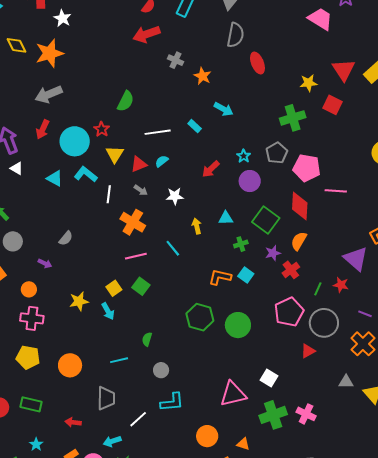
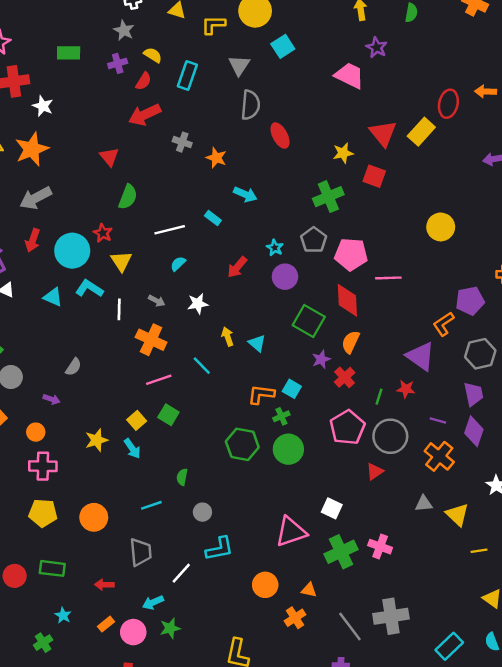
red triangle: (139, 164) -> (109, 157), moved, turned -42
cyan triangle: (226, 218) -> (257, 343), moved, turned 49
green cross: (241, 244) -> (281, 416), moved

